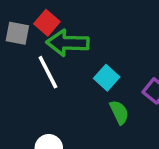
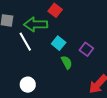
red square: (47, 23) -> (55, 10), moved

